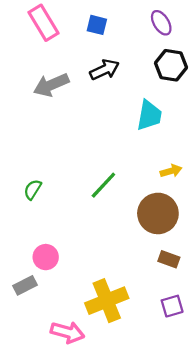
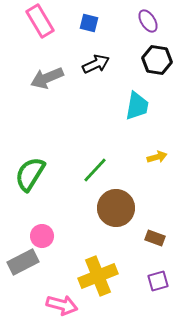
green semicircle: (33, 189) -> (30, 174), size x1.8
brown circle: (158, 213) -> (116, 208), moved
gray rectangle: (25, 285) -> (23, 262), size x1.4

